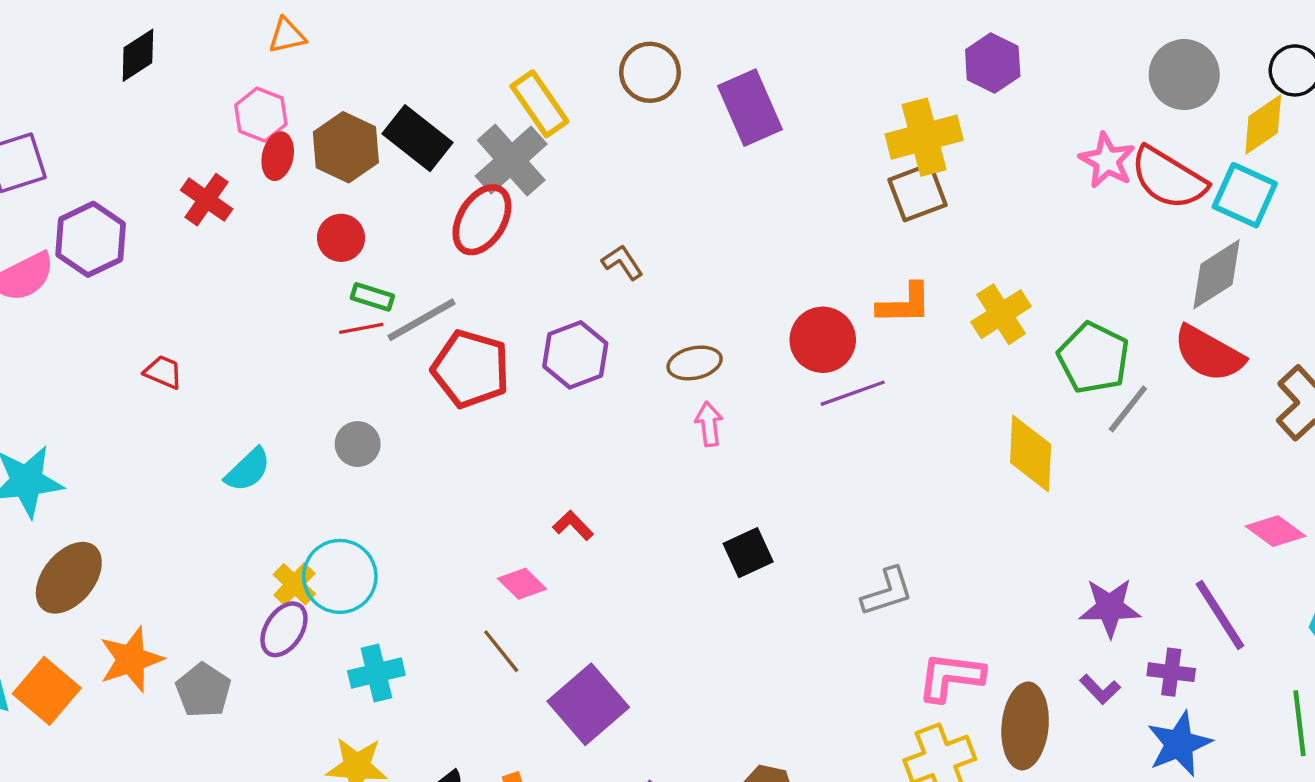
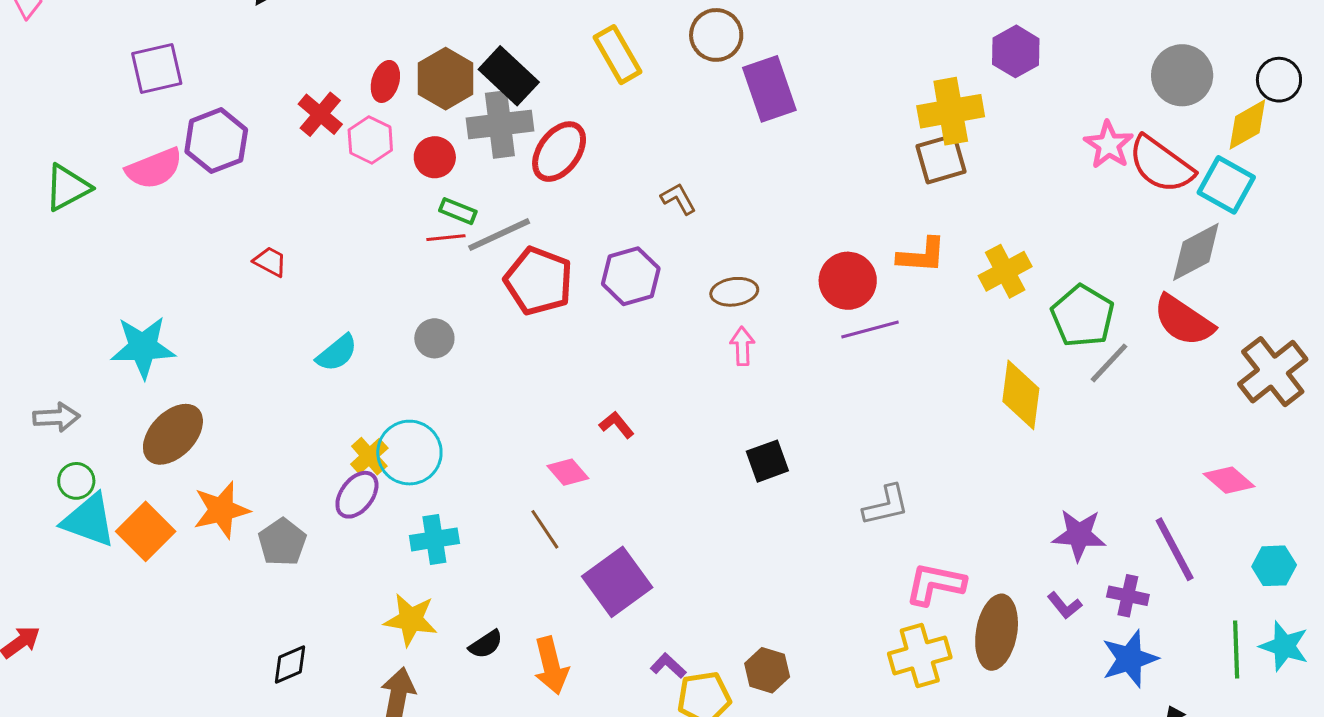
purple rectangle: (750, 108) -> (769, 89), moved
pink hexagon: (261, 115) -> (370, 140), moved
gray cross: (511, 160) -> (500, 124), moved, turned 30

